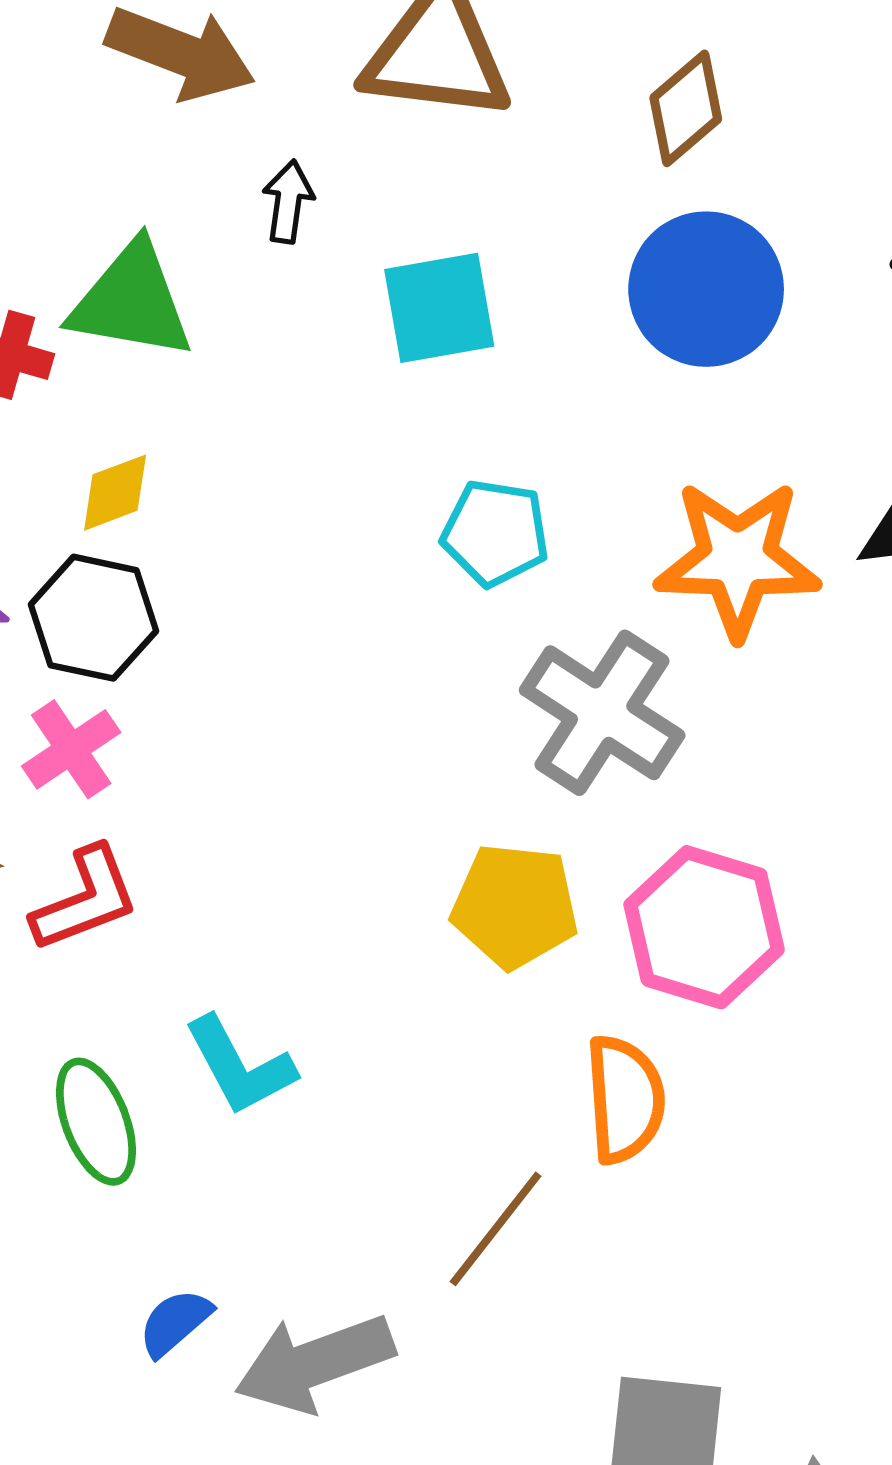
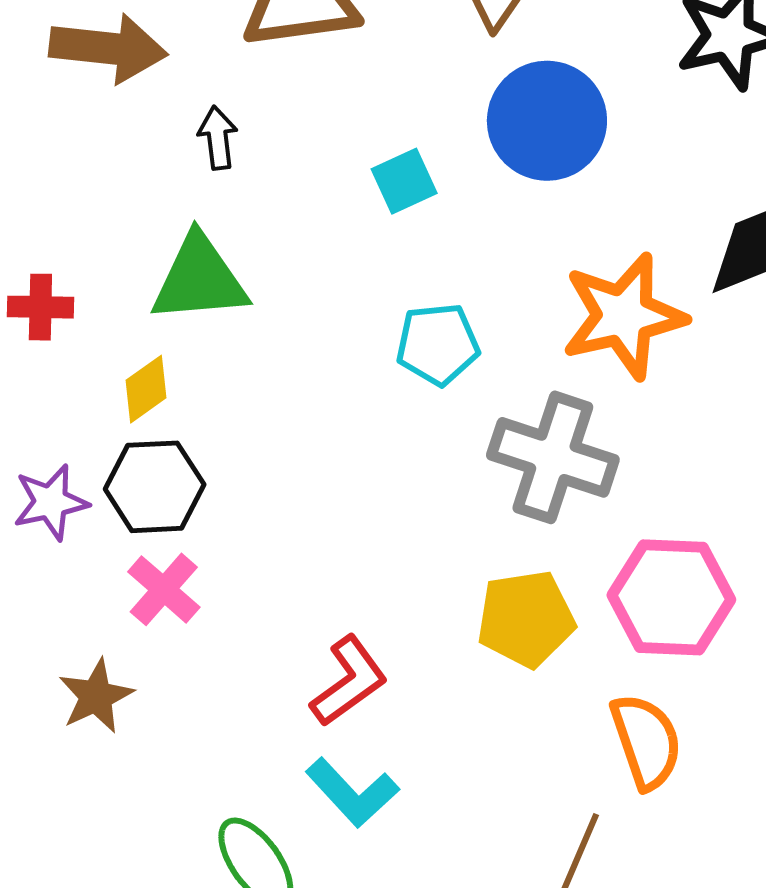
green triangle: (131, 301) -> (199, 279), moved
cyan square: (439, 308) -> (404, 181), moved, size x0.7
red L-shape: (85, 899) -> (349, 681), moved

